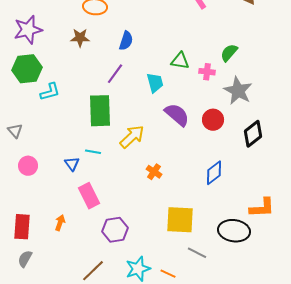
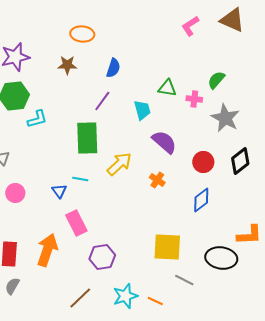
red circle: (213, 120) -> (203, 162), moved
orange cross: (154, 172) -> (157, 180), moved
orange arrow: (60, 223) -> (47, 250), size x2.0

